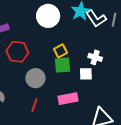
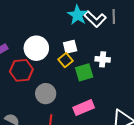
white circle: (48, 16) -> (36, 48), moved
green square: (62, 65) -> (84, 72), moved
white square: (86, 74) -> (70, 47), moved

